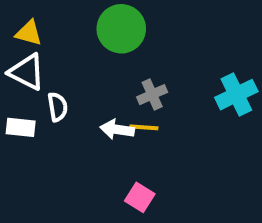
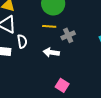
yellow line: (144, 127) -> (49, 26), moved

